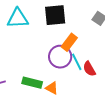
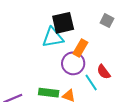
cyan triangle: (18, 18) -> (53, 37), moved
cyan line: (77, 62) -> (91, 82), moved

